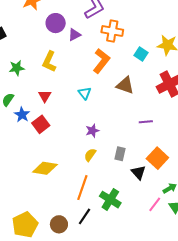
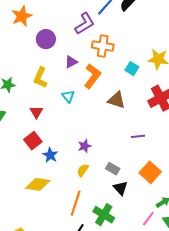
purple triangle: (74, 35) -> (71, 62), moved
cyan triangle: (85, 93) -> (68, 96), moved
blue star: (22, 115) -> (50, 155), moved
gray rectangle: (120, 154) -> (113, 169), turned -72
black triangle: (138, 172) -> (120, 188), moved

